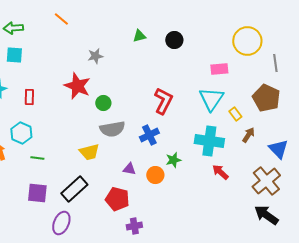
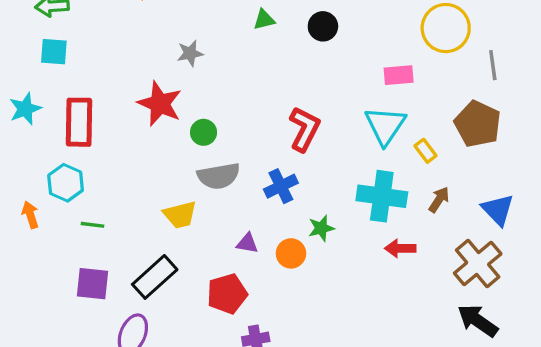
red rectangle: (29, 97) -> (79, 122), size x1.8
brown arrow: (248, 135) -> (439, 200), moved
red arrow: (220, 172) -> (400, 248), turned -42
red pentagon: (117, 199) -> (227, 294), turned -30

